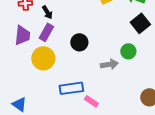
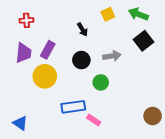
black arrow: (47, 12) -> (82, 29), moved
green circle: (128, 51) -> (101, 82), moved
gray arrow: (109, 64) -> (112, 56), moved

